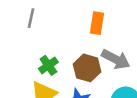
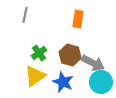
gray arrow: (116, 59) -> (93, 63), moved

